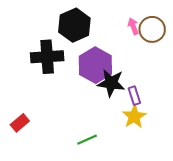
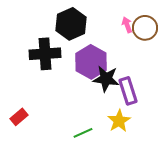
purple rectangle: (134, 96) -> (128, 91), size x1.5
yellow star: (134, 117) -> (119, 121), moved

